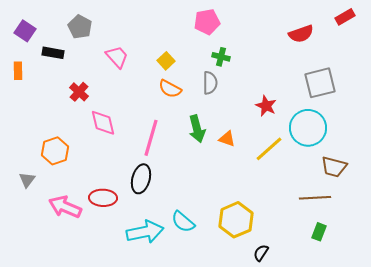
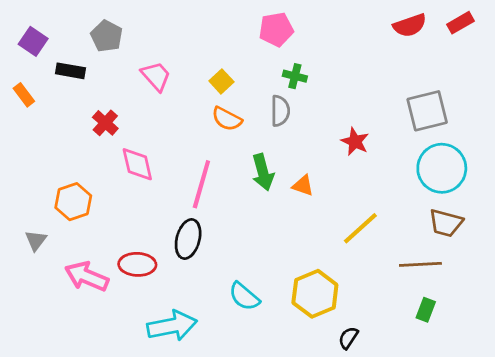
red semicircle: (301, 34) -> (410, 25), moved
orange rectangle: (18, 71) -> (24, 95), turned -36
cyan circle: (308, 128) -> (442, 168), moved
yellow line: (269, 149) -> (360, 228), moved
cyan arrow: (145, 232) -> (172, 326), moved

